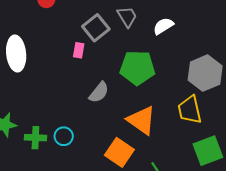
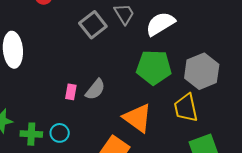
white semicircle: (163, 26) -> (160, 24), size x1.4
pink rectangle: (79, 50) -> (71, 92), moved
green pentagon: (137, 68) -> (154, 67), moved

